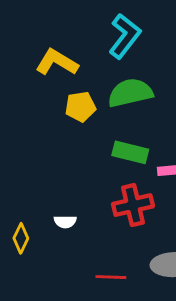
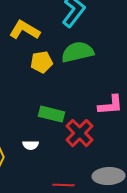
green rectangle: (130, 152) -> (52, 114), moved
red cross: (133, 205) -> (80, 133), turned -32

